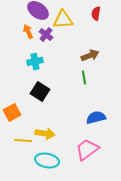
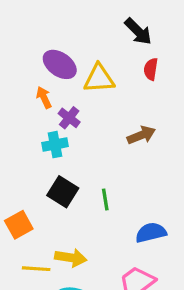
purple cross: (46, 34) -> (69, 118), moved
green line: (84, 77) -> (105, 200), moved

